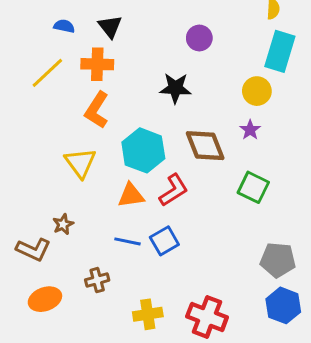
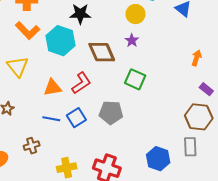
orange L-shape: (97, 110) -> (28, 31), turned -75
cyan hexagon: (143, 150) -> (61, 41), moved
gray pentagon: (278, 260) -> (111, 113), moved

